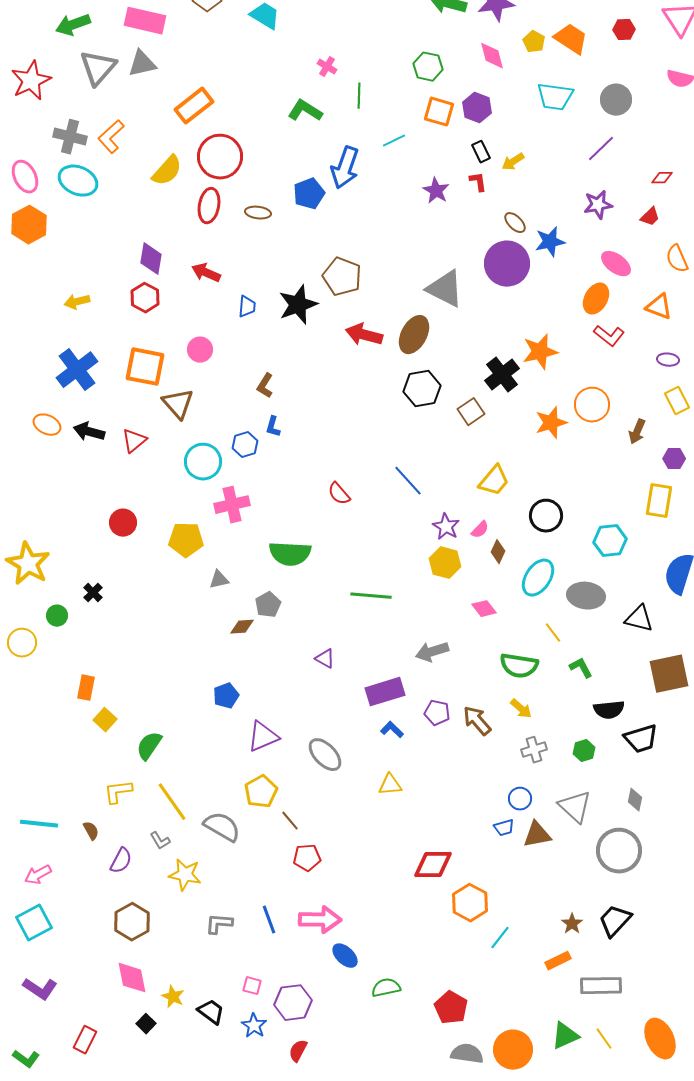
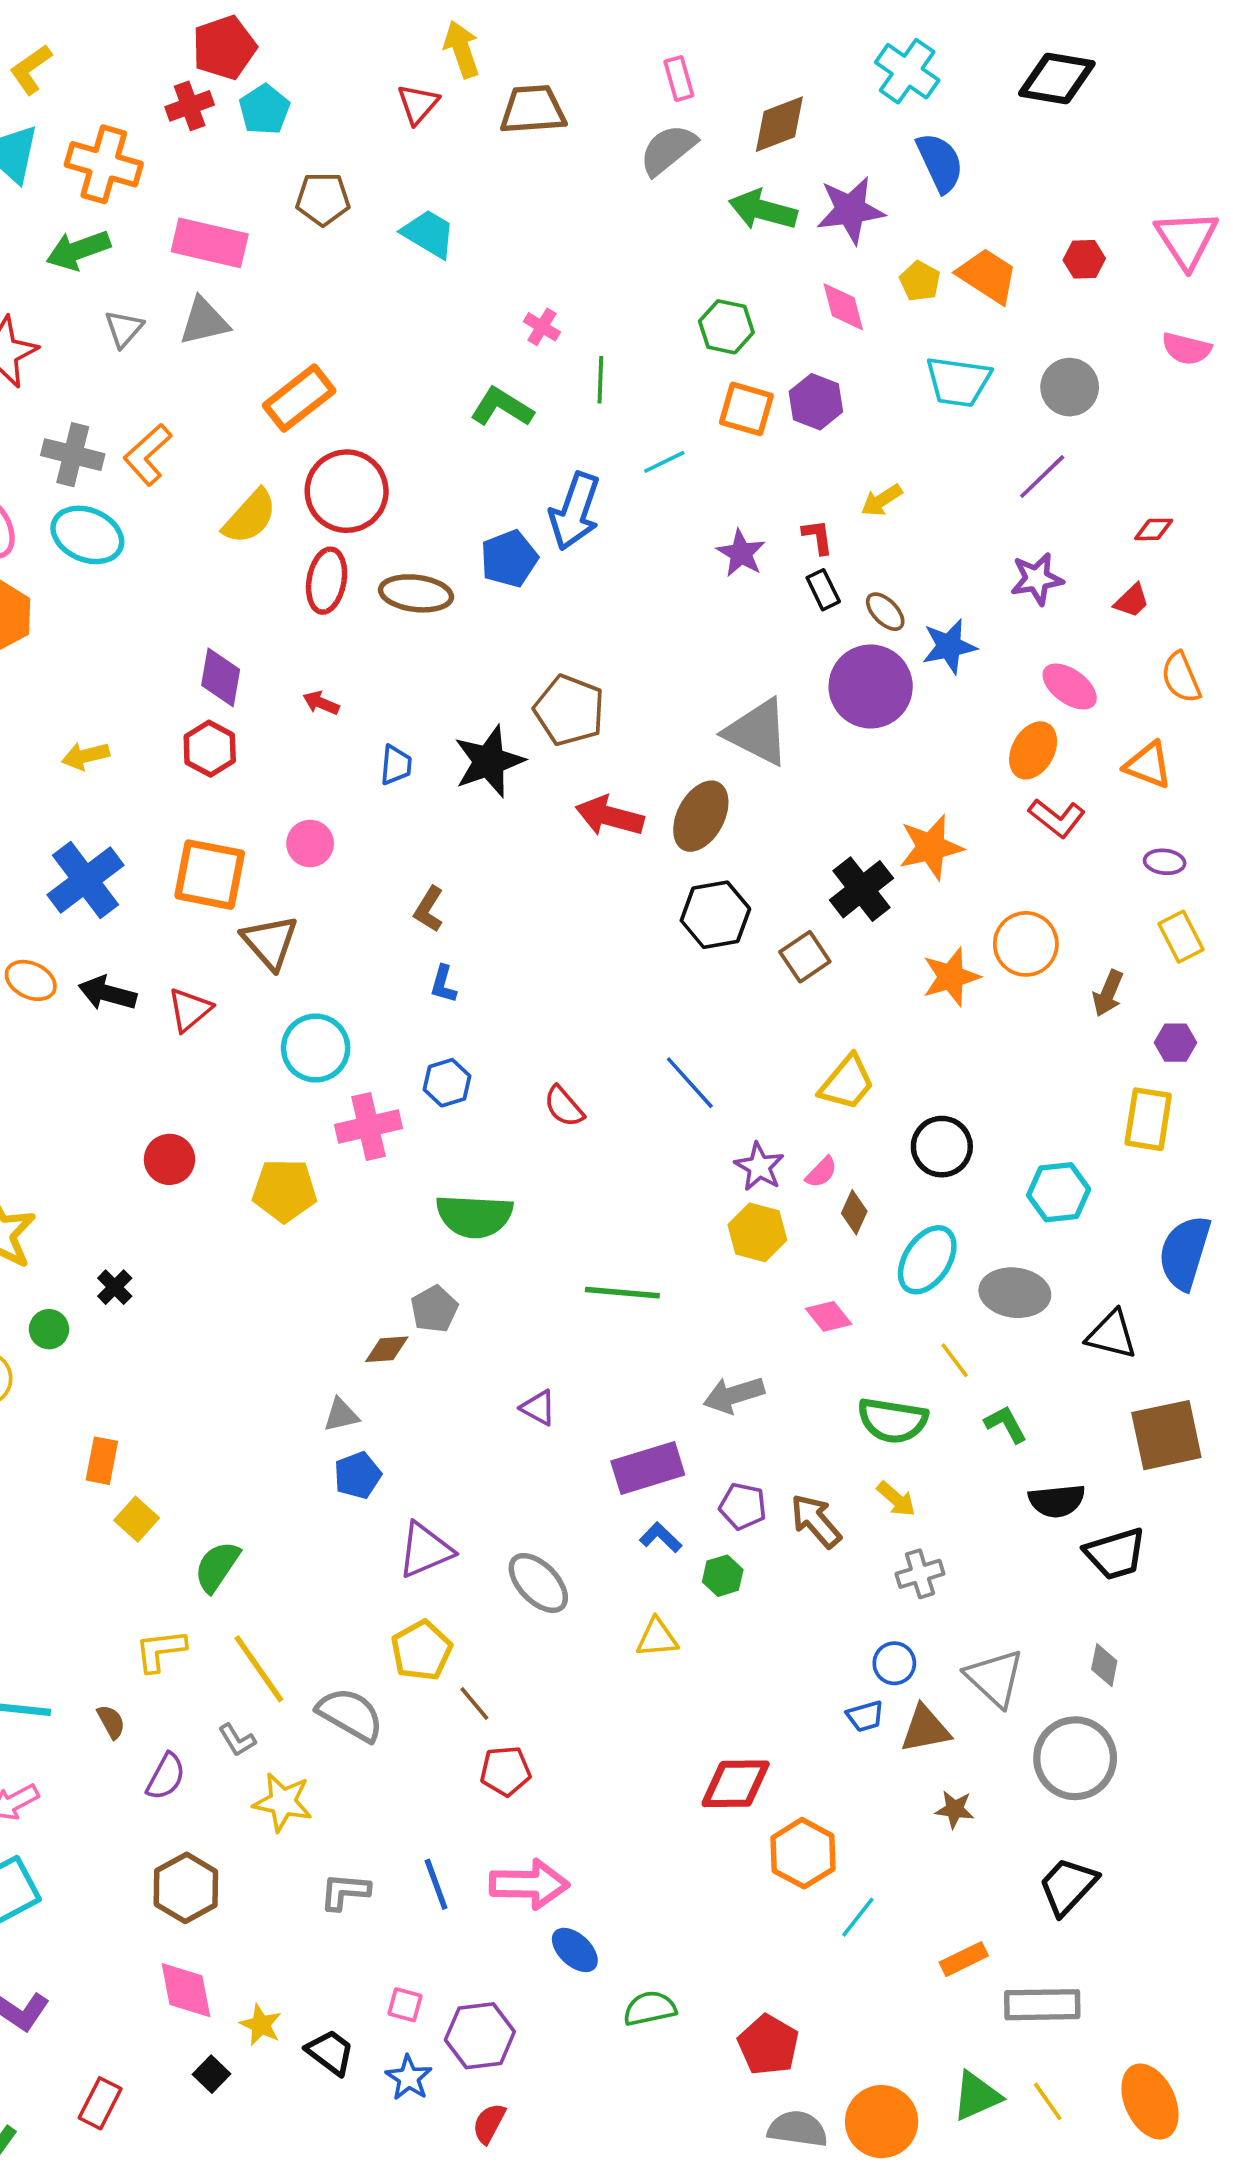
gray triangle: (98, 68) -> (124, 329), size x0.6
black rectangle: (481, 152) -> (823, 590), moved
brown ellipse: (258, 213) -> (416, 593), size x1.5
red arrow: (206, 273) -> (321, 703), size x0.7
blue hexagon: (245, 445) -> (447, 1083), moved
gray triangle: (219, 580) -> (341, 1415), moved
green hexagon: (584, 751) -> (723, 1576), moved
brown star: (572, 924) -> (955, 1809), moved, turned -30

